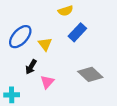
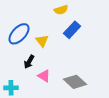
gray diamond: (90, 74) -> (75, 82), moved
pink triangle: (47, 82) -> (44, 76), turned -40

